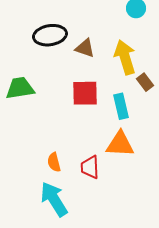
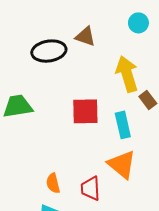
brown triangle: (85, 48) -> (85, 36), moved
orange triangle: (120, 144) -> (122, 165), turned 36

